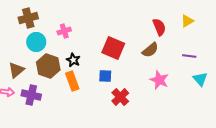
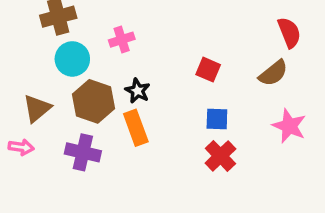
red square: (113, 48) -> (208, 70), size x0.6
blue square: (105, 76) -> (217, 119), moved
purple cross: (31, 95) -> (83, 152), moved

